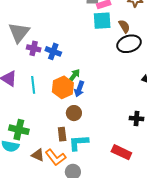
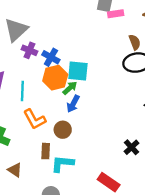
cyan square: (102, 21) -> (78, 71), moved
orange hexagon: (63, 87) -> (55, 78), moved
black cross: (137, 119) -> (132, 147), turned 32
orange L-shape: (55, 157) -> (35, 119), moved

